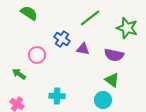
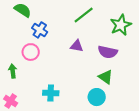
green star: (127, 28) -> (121, 25), turned 30
blue cross: (62, 39) -> (40, 30), moved
green arrow: (19, 74) -> (13, 71), turned 48

